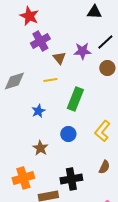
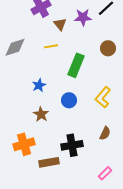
brown circle: (107, 68) -> (108, 48), moved
blue star: (38, 111) -> (39, 85), moved

